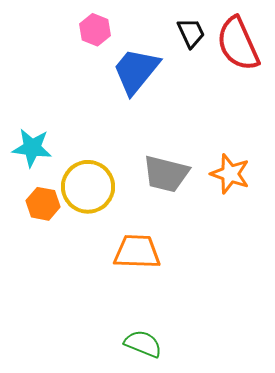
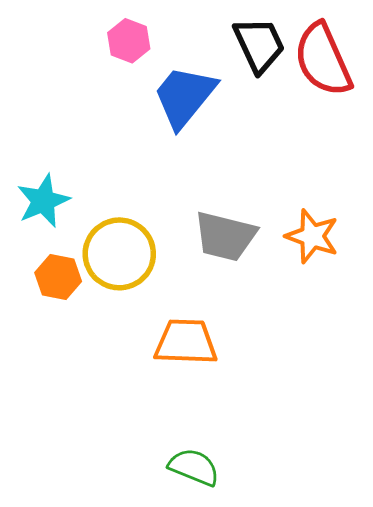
black trapezoid: (191, 33) -> (259, 45), size x1.4
cyan star: (32, 148) -> (43, 201), turned -30

